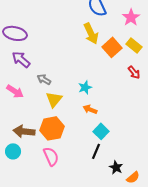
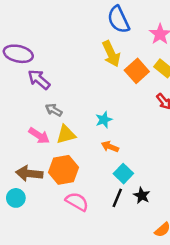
purple arrow: (21, 59) -> (39, 79), moved
pink arrow: (15, 91) -> (39, 136), moved
yellow triangle: (54, 99) -> (66, 134), turned 36
pink semicircle: (51, 156) -> (77, 202), moved, turned -36
black star: (116, 167) -> (142, 196), moved

